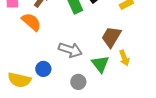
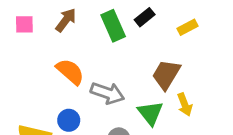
orange semicircle: (31, 22) -> (70, 72), moved

